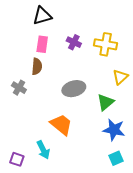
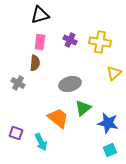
green triangle: (106, 102) -> (83, 108), moved
purple square: (17, 159) -> (16, 133), moved

